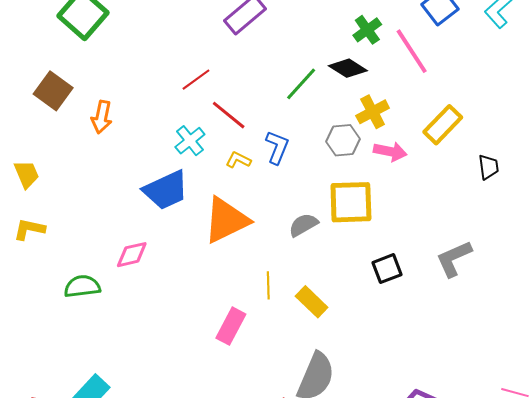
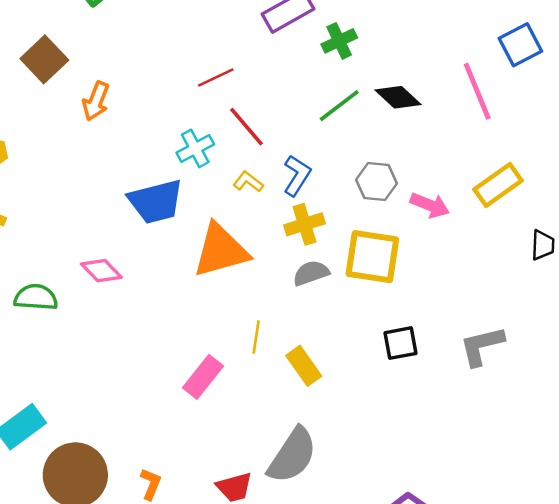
green cross: (367, 30) -> (339, 41), moved
yellow cross: (373, 112) -> (305, 224), moved
pink diamond: (132, 255) -> (101, 271), turned 48

